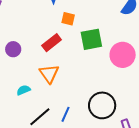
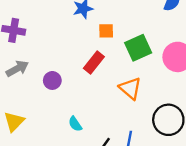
orange triangle: (49, 74) -> (130, 88), moved
cyan semicircle: (23, 90) -> (75, 124), turned -88

